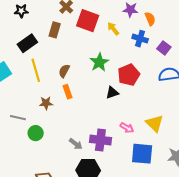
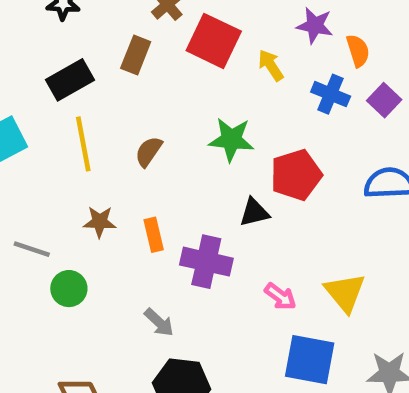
purple square: (164, 48) -> (384, 100), moved
green star: (99, 62) -> (231, 140), turned 30
orange rectangle: (67, 92) -> (154, 235), moved
purple cross: (100, 140) -> (206, 262), moved

